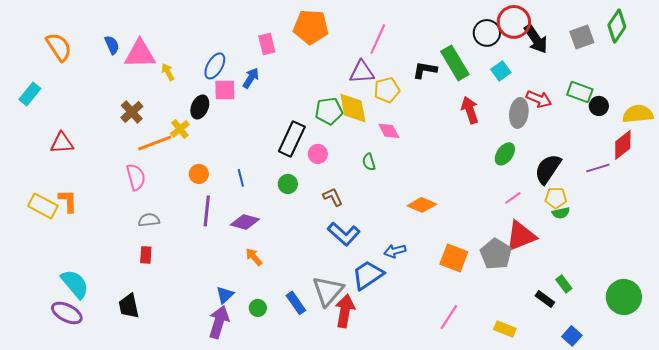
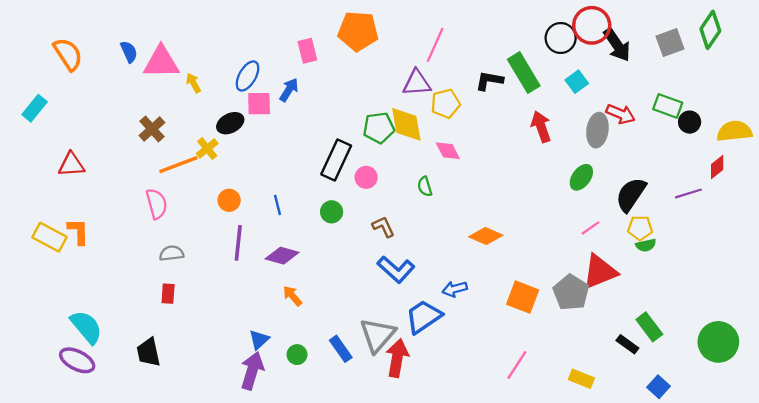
black ellipse: (200, 107) -> (230, 123), turned 40
red diamond: (623, 145) -> (717, 167), size x0.7
green rectangle: (564, 284) -> (649, 327), size x1.4

